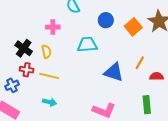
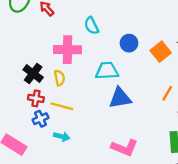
pink cross: (53, 27) -> (68, 50), size x1.6
blue triangle: (114, 72) -> (120, 98), moved, turned -30
blue cross: (12, 85) -> (40, 119), moved

